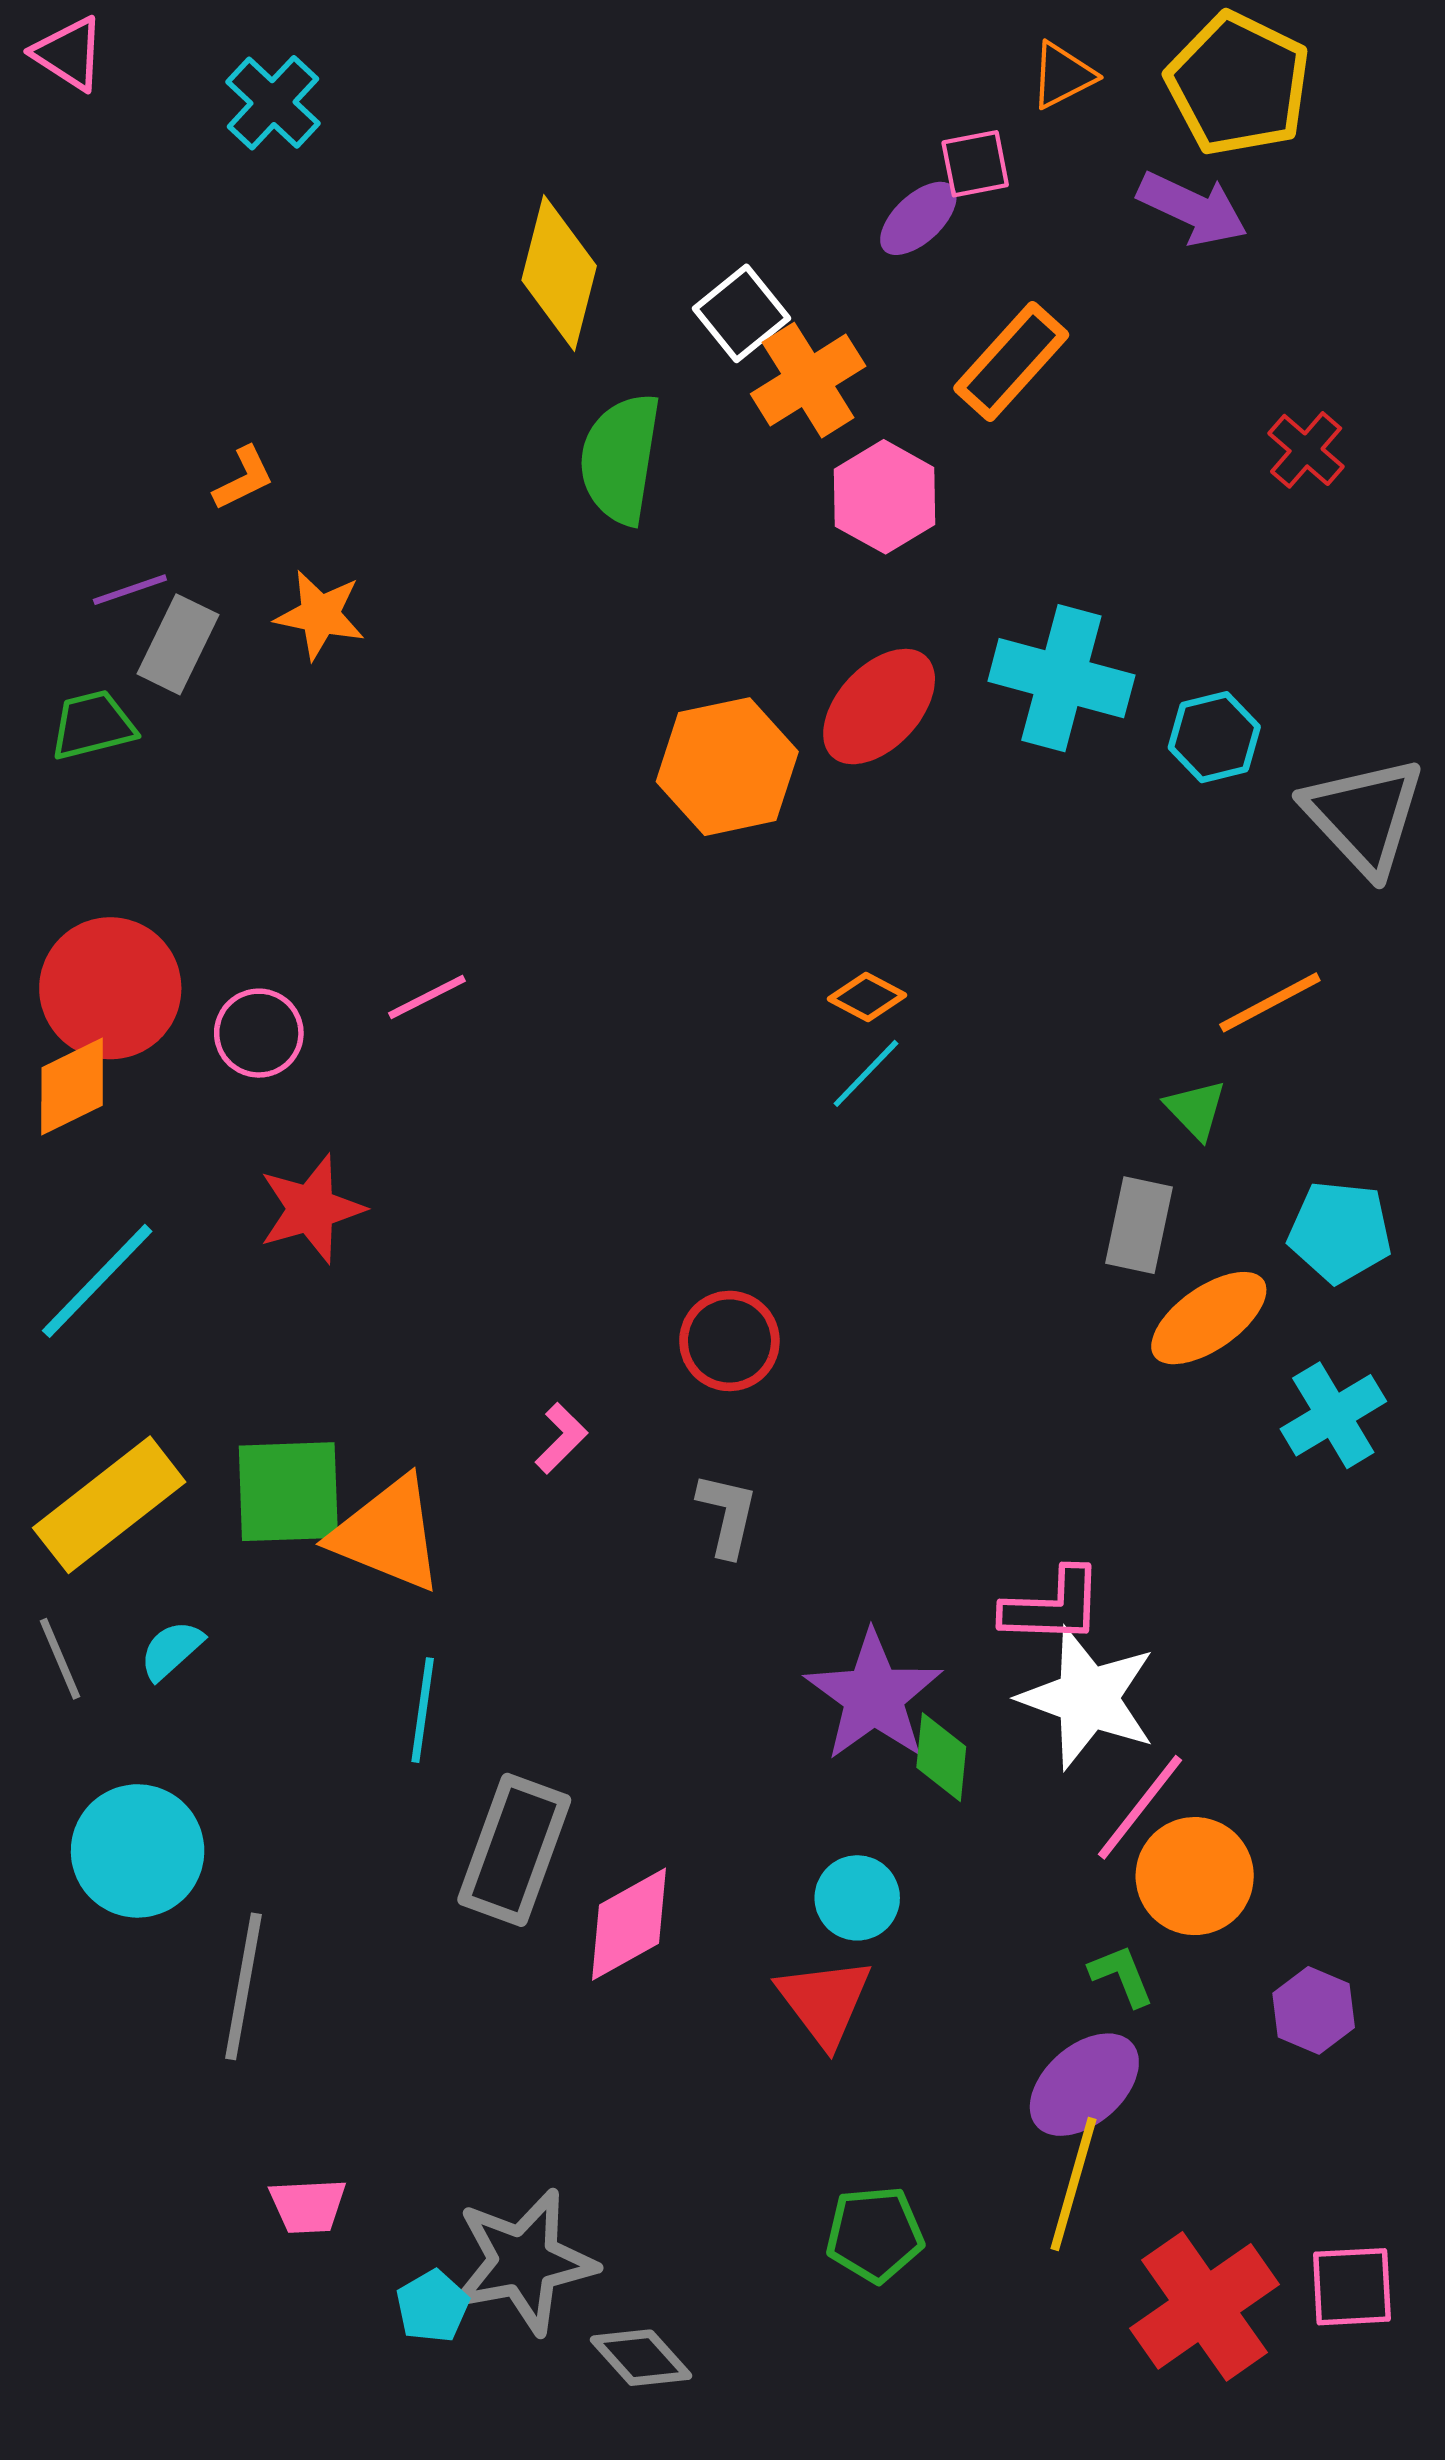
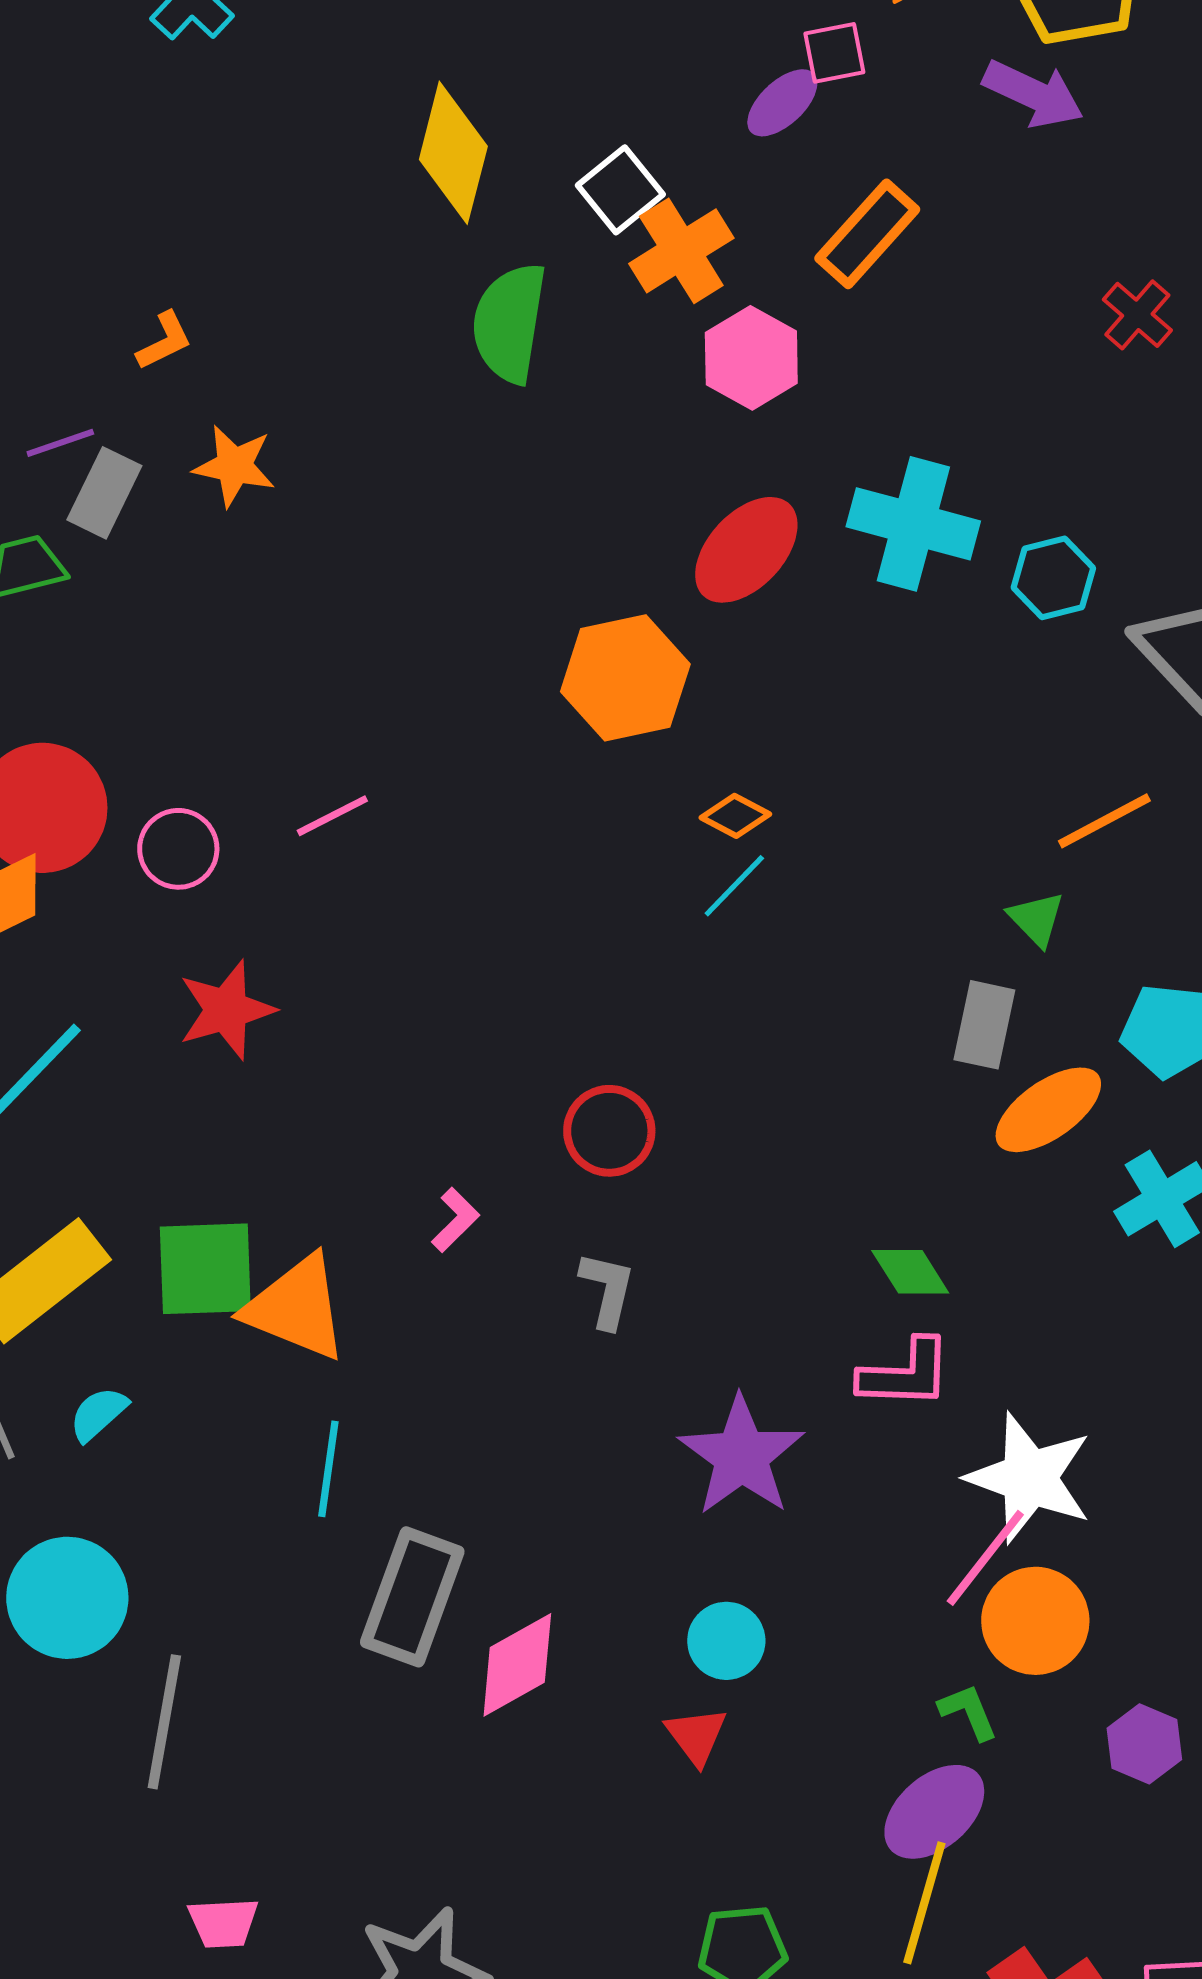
orange hexagon: (727, 767) -> (625, 678), moved
white star: (1088, 1698) -> (1029, 1478), moved
green diamond: (941, 1757) -> (910, 1272), moved, turned -38
red triangle: (824, 2002) -> (696, 1736), size x0.7

